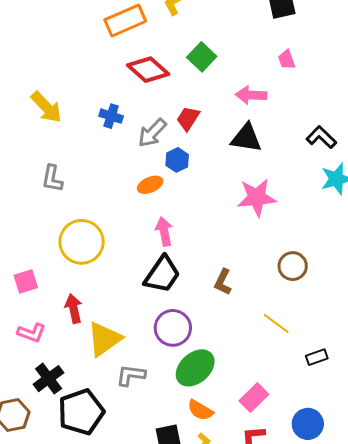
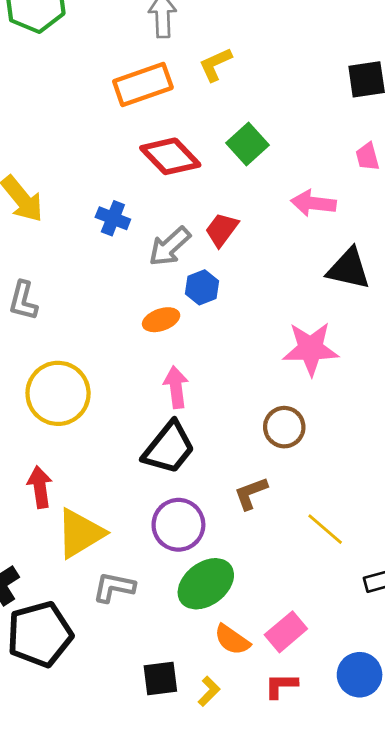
black triangle: (246, 138) -> (349, 269), moved
brown circle: (293, 266) -> (284, 427), moved
brown L-shape: (223, 282) -> (251, 493), moved, turned 40
orange semicircle: (200, 410) -> (232, 640), moved

